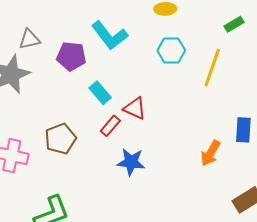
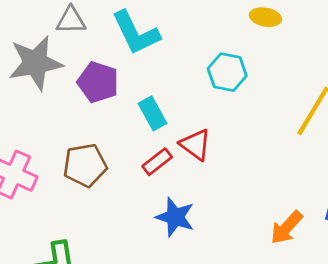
cyan L-shape: (110, 35) -> (136, 33), moved
cyan hexagon: (171, 51) -> (227, 72), moved
purple pentagon: (71, 56) -> (98, 82), moved

